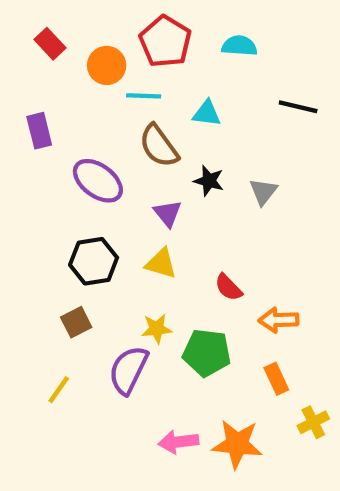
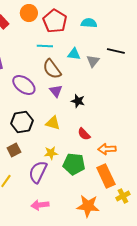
orange circle: (107, 65) -> (29, 13), moved
black star: (209, 181) -> (78, 101), moved
gray triangle: (263, 192) -> (93, 61), moved
purple triangle: (168, 213) -> (56, 91), moved
orange rectangle: (276, 379) -> (106, 176), size x1.6
pink arrow: (178, 442) -> (40, 205), moved

